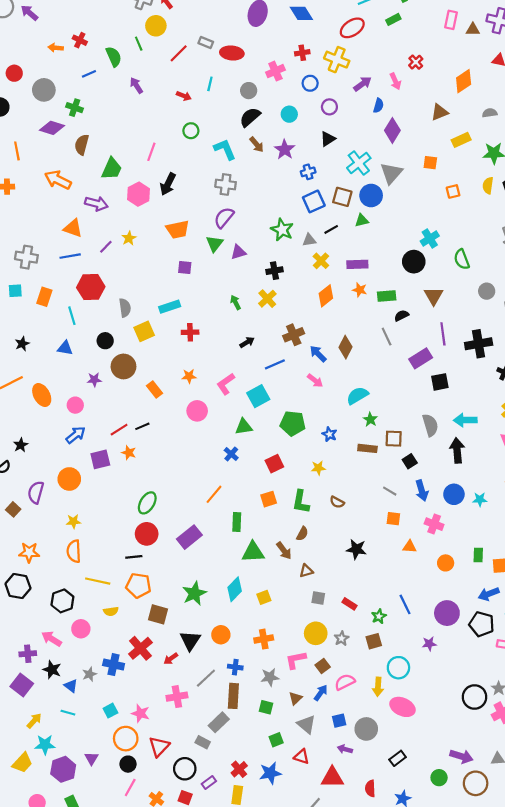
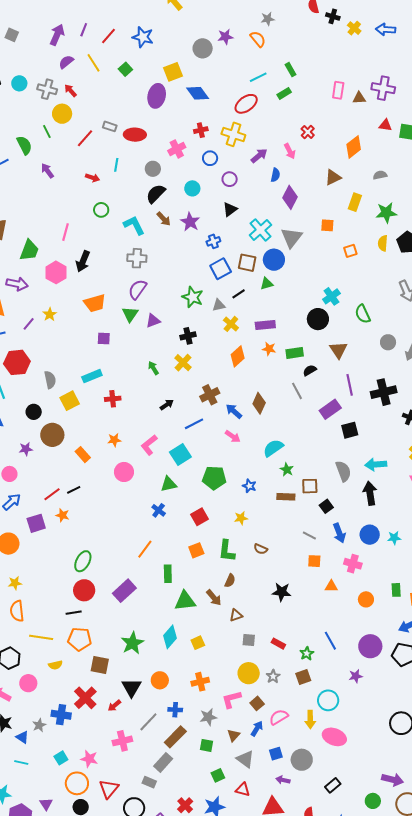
yellow rectangle: (461, 140) -> (355, 202), turned -42
brown rectangle: (233, 696) -> (175, 737), turned 45

